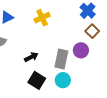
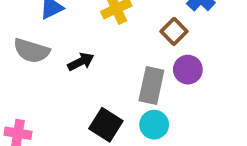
brown square: (92, 31) -> (174, 31), moved
black arrow: (31, 57) -> (81, 62), moved

